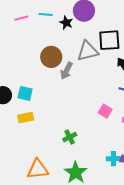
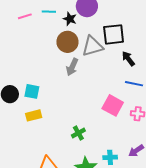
brown circle: (51, 57) -> (67, 42), moved
pink square: (105, 111) -> (113, 105), size x1.5
cyan cross: (113, 159) -> (110, 157), moved

